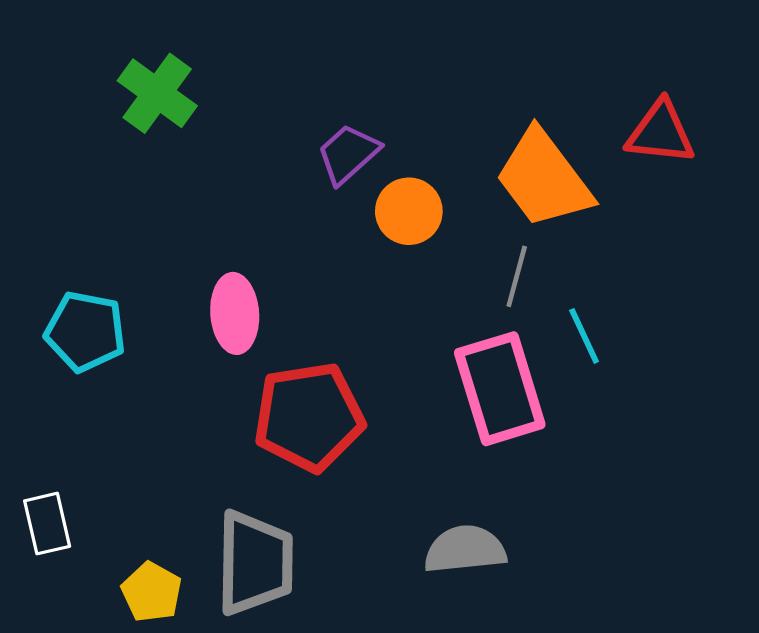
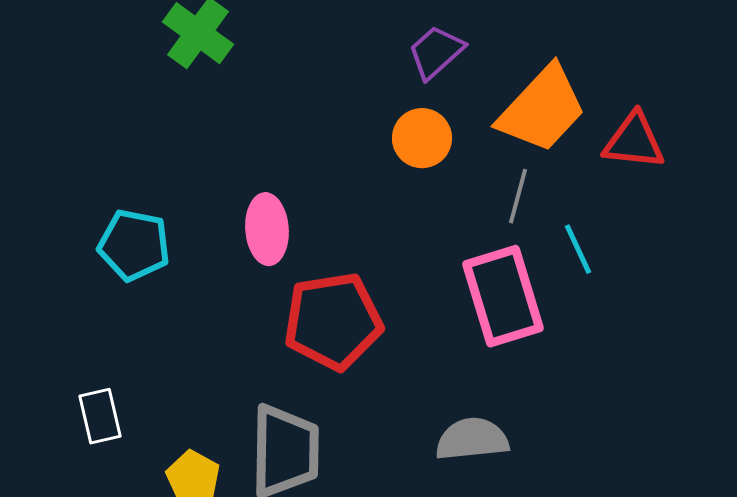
red triangle: (661, 133) -> (634, 141), moved
purple trapezoid: (348, 154) -> (436, 52), moved
orange trapezoid: (544, 179) -> (542, 109), turned -100

